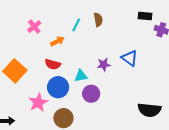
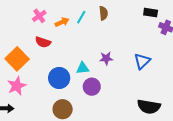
orange arrow: (57, 41) -> (62, 22), moved
blue triangle: (130, 58) -> (142, 61), moved, turned 36
red semicircle: (53, 64) -> (43, 42), moved
pink star: (38, 102) -> (17, 86), moved

